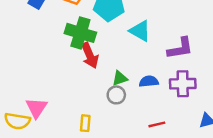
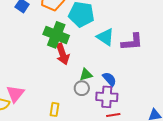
purple L-shape: (180, 48) -> (132, 42), moved
blue semicircle: (149, 81) -> (109, 79), turned 49
purple cross: (183, 84) -> (107, 97), moved

